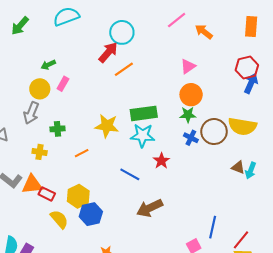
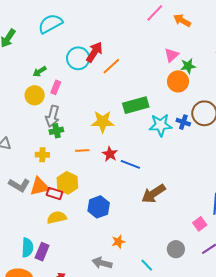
cyan circle: (122, 32) -> (78, 58), moved
gray arrow: (31, 113) -> (52, 116), moved
green star: (188, 115) -> (188, 66), moved
cyan star: (143, 135) -> (161, 125), moved
orange line: (82, 153) -> (82, 151), turned 32
red star: (161, 161) -> (110, 154), moved
yellow hexagon: (78, 196) -> (67, 183), moved
yellow semicircle: (59, 219) -> (57, 217), moved, turned -54

